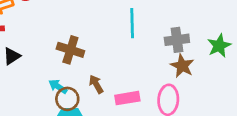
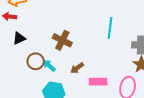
brown arrow: (96, 84) -> (77, 68), turned -104
brown circle: (67, 99) -> (36, 61), moved

